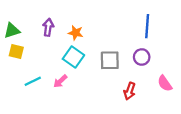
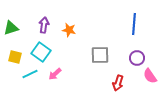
yellow square: (16, 52) -> (15, 57), moved
cyan square: (73, 57) -> (41, 52), moved
purple circle: (142, 57) -> (137, 58), moved

